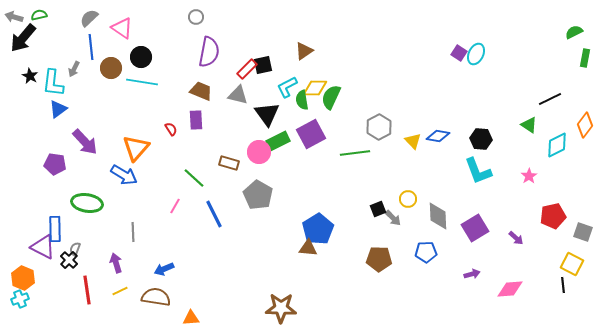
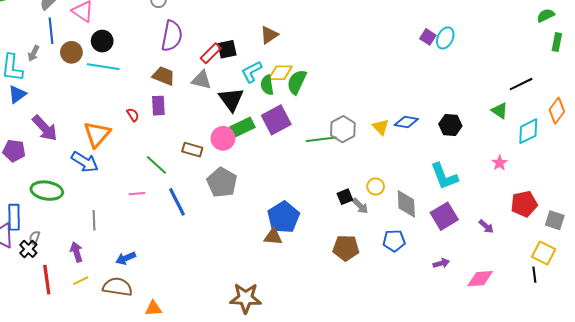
gray hexagon: (379, 127) -> (343, 129), moved
cyan L-shape: (478, 171) -> (444, 176), moved
pink line: (175, 206) -> (137, 194), turned 56

